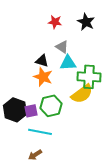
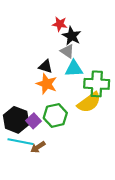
black star: (86, 22) -> (72, 36), moved
purple square: (31, 111) -> (34, 121), turned -32
cyan line: (40, 132) -> (20, 142), moved
brown arrow: (35, 155) -> (38, 147), moved

